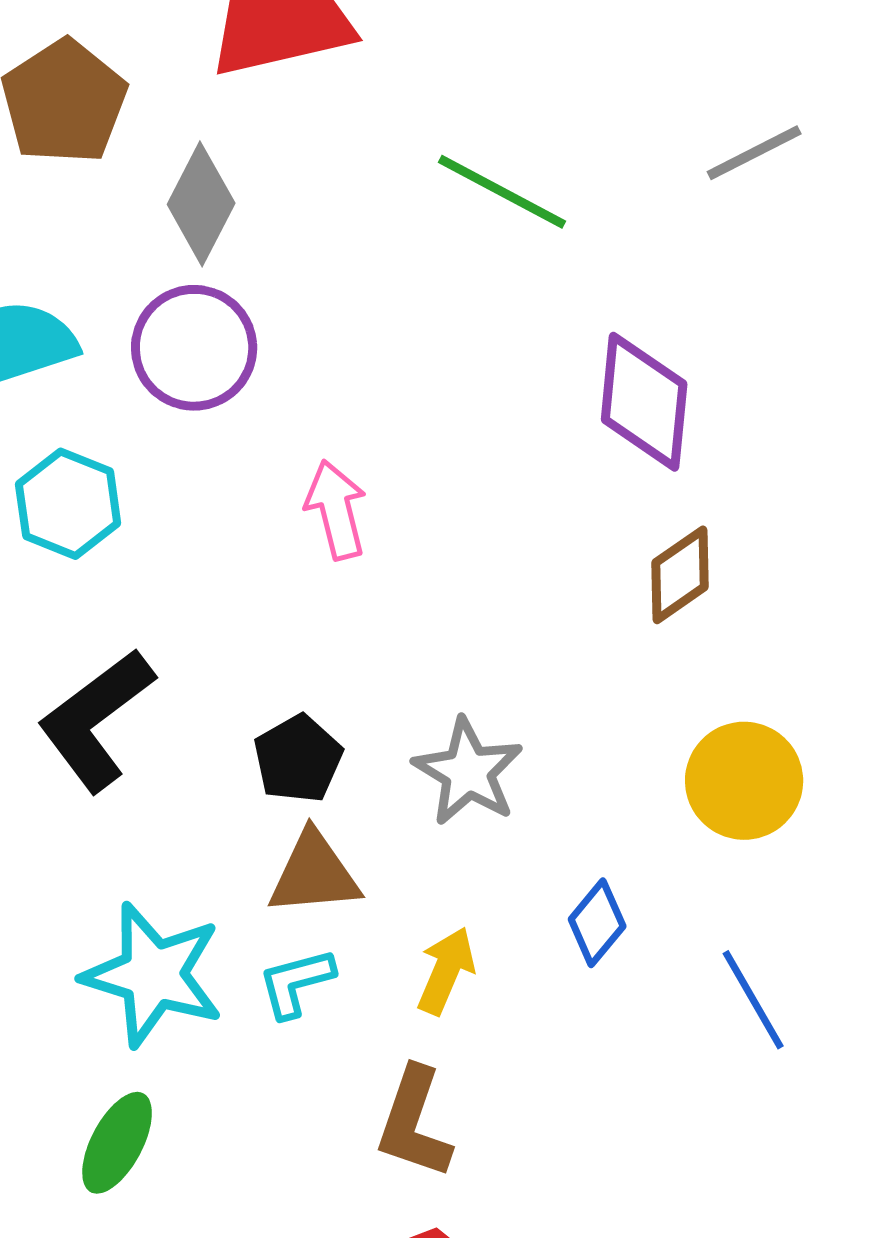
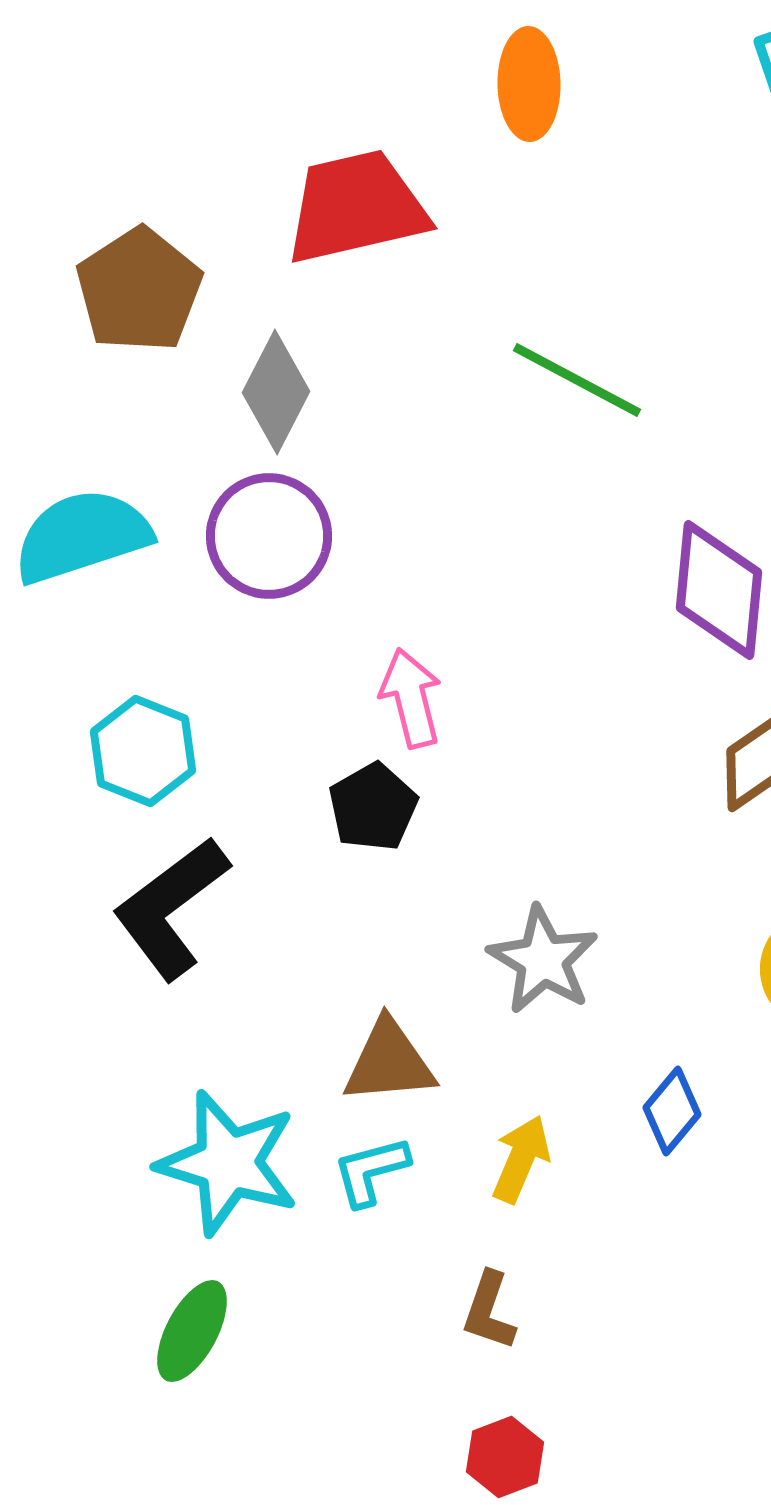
cyan hexagon: (68, 504) -> (143, 751), moved
black pentagon: (298, 759) -> (373, 807), moved
brown L-shape: (414, 1123) -> (489, 1311), size x0.7

